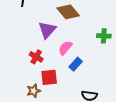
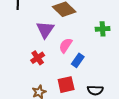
red cross: (36, 57) -> (38, 58), turned 32
red square: (49, 77) -> (66, 85), moved

